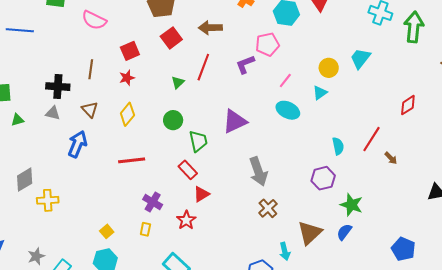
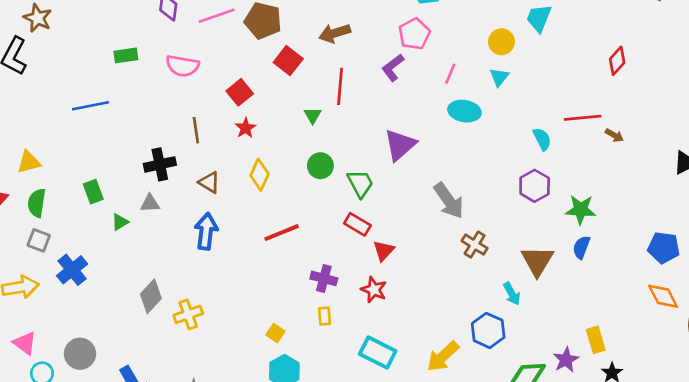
gray triangle: (53, 113) -> (150, 203), moved
red line: (371, 139) -> (583, 118), turned 68

